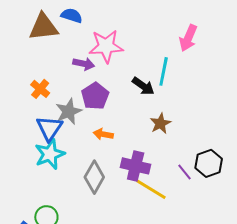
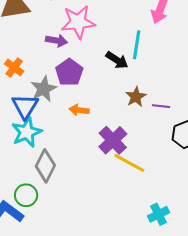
purple cross: (136, 166) -> (113, 140), turned 36
purple line: (184, 172) -> (161, 106), moved, turned -42
gray diamond: (94, 177) -> (45, 166), moved

